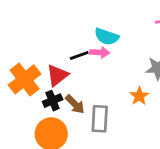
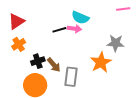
red triangle: (57, 75) -> (16, 21), moved
orange cross: (25, 79) -> (19, 44), size x0.6
orange star: (139, 96) -> (101, 62), size x1.5

